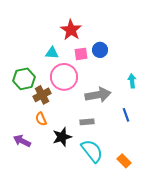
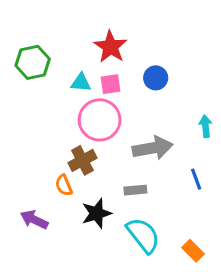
pink square: (81, 54) -> (110, 84), moved
green hexagon: (24, 79) -> (33, 62), moved
brown cross: (42, 95) -> (82, 160), moved

